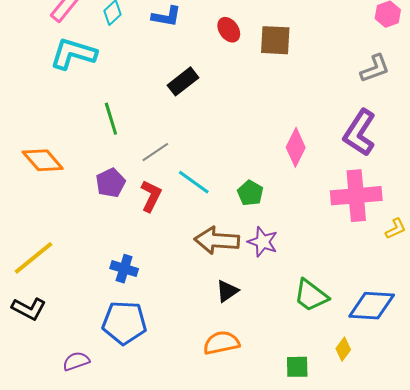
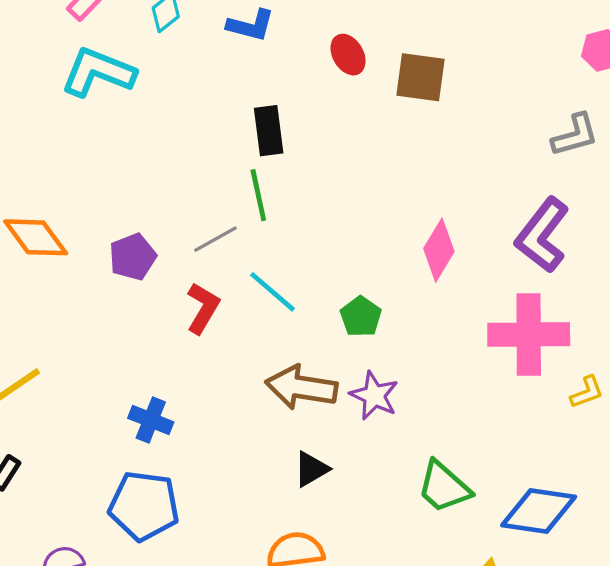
black rectangle: (183, 81) -> (269, 131), turned -64
green line: (111, 119) -> (258, 195), moved
purple pentagon: (111, 183) -> (133, 257), moved

